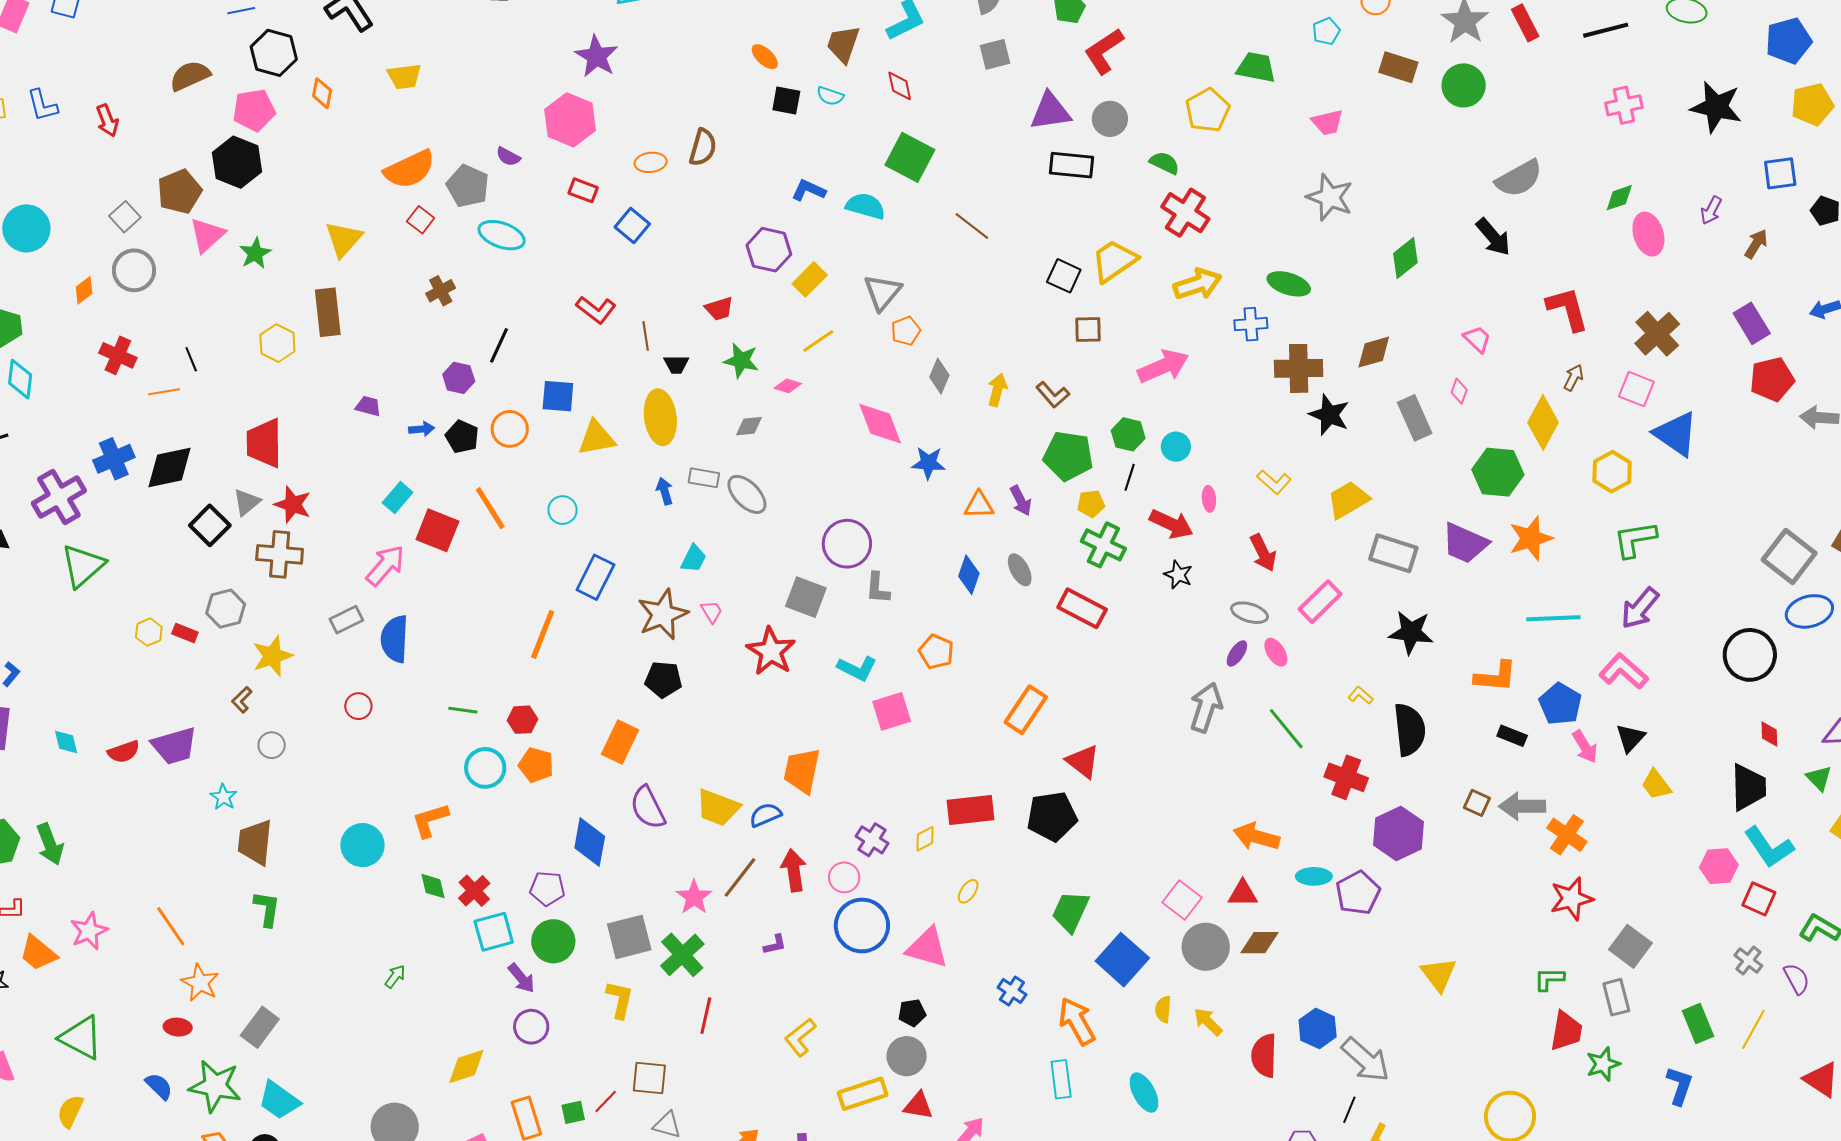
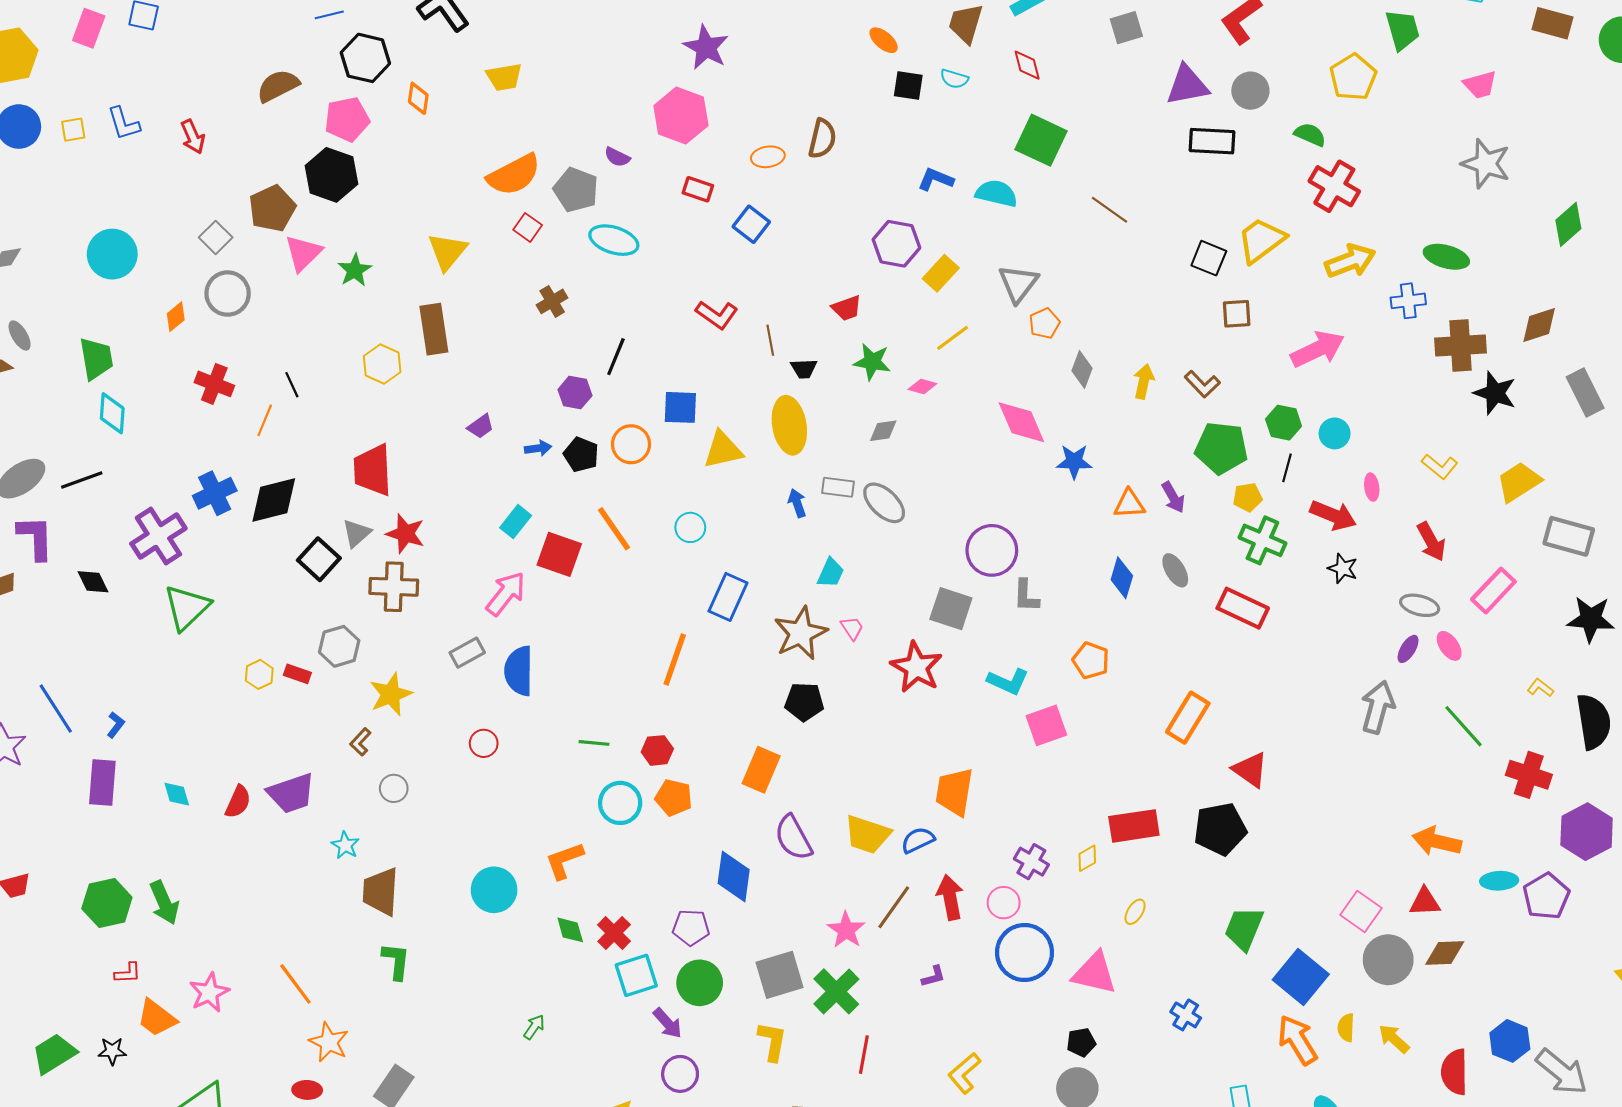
green trapezoid: (1256, 67) -> (1402, 30), turned 66
orange line: (164, 392) -> (265, 420), turned -56
purple trapezoid: (368, 406) -> (481, 426), turned 132
red semicircle: (124, 752) -> (238, 802), turned -44
orange arrow: (1077, 1021) -> (1297, 1040), moved

